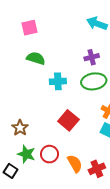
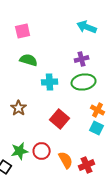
brown star: (20, 128) -> (19, 108), moved
green star: (26, 154) -> (20, 151), turned -30

